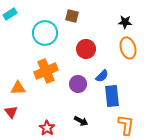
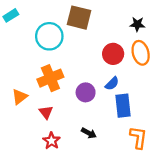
brown square: (72, 16) -> (79, 18), size x1.6
red circle: (86, 49) -> (113, 54), moved
orange triangle: (18, 88) -> (20, 97), turned -35
red triangle: (11, 112) -> (46, 112), moved

